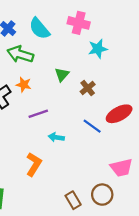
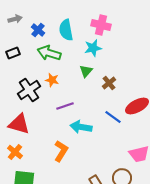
cyan semicircle: (39, 28) -> (66, 30), turned 30
cyan star: (98, 49) -> (93, 48), moved
cyan arrow: (56, 137) -> (81, 127), size x1.5

